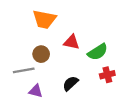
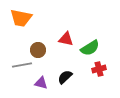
orange trapezoid: (44, 19) -> (21, 18), moved
purple triangle: (36, 91) -> (41, 83), moved

